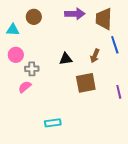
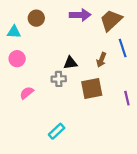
brown trapezoid: (104, 19) -> (111, 20), turned 45
gray cross: (32, 69) -> (59, 79), moved
cyan rectangle: (53, 123) -> (57, 131), turned -35

